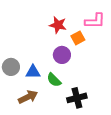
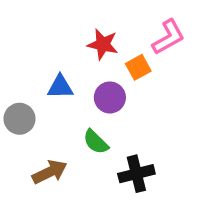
pink L-shape: (95, 21) -> (168, 37), turned -30
blue triangle: (33, 72) -> (60, 87), moved

